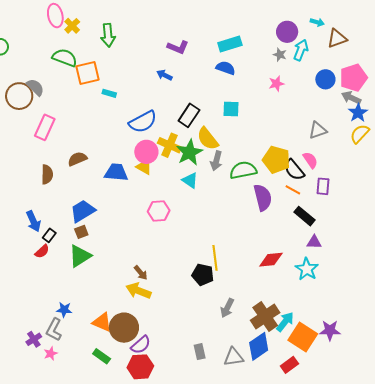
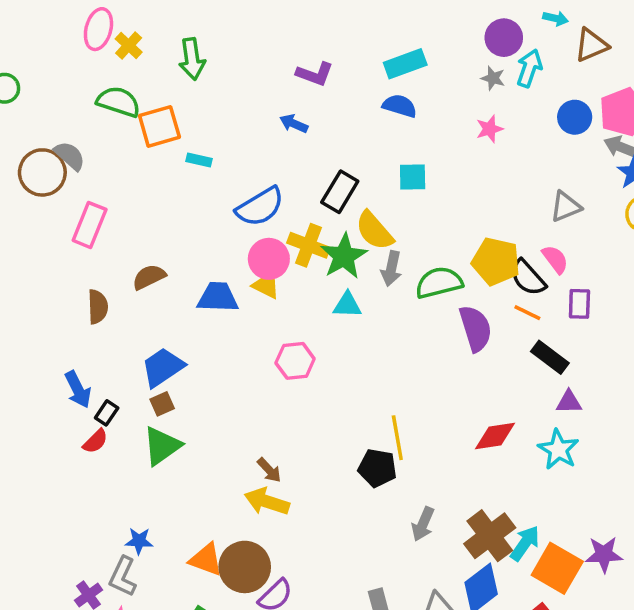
pink ellipse: (55, 16) -> (98, 29), turned 30
cyan triangle: (190, 180) -> (347, 305), turned -30

